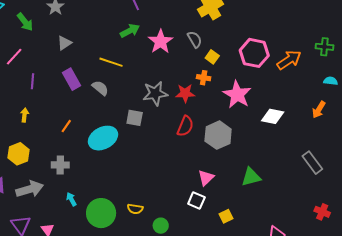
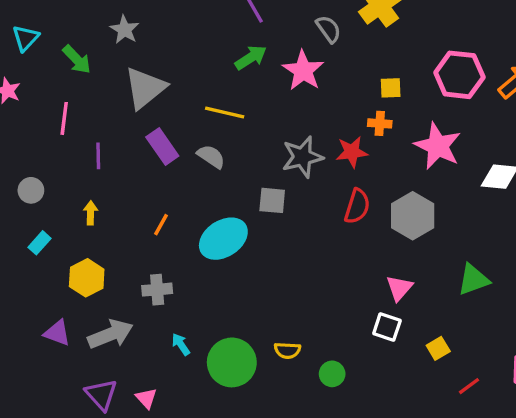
gray semicircle: (195, 39) -> (329, 29), moved
gray triangle: (64, 43) -> (145, 88), size x1.8
pink line: (14, 57) -> (64, 118), turned -30
yellow square: (212, 57) -> (391, 88), turned -32

